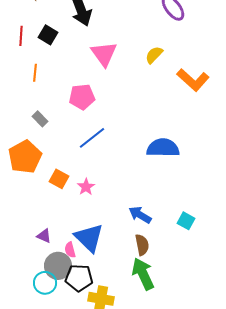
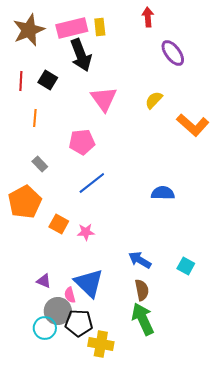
blue semicircle: (163, 148) -> (163, 193), size x0.7
pink star: (86, 187) -> (86, 232), turned 30

